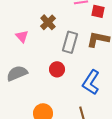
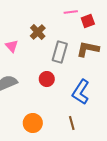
red square: (98, 11) -> (88, 21), turned -32

